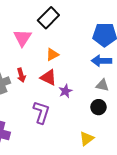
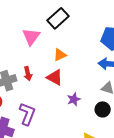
purple star: (65, 91) -> (74, 99), moved
purple L-shape: (41, 112) -> (27, 114), moved

